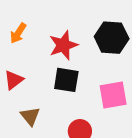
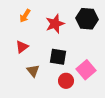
black square: (66, 80) -> (58, 57), moved
pink square: (113, 95) -> (86, 70), moved, turned -30

